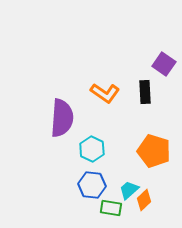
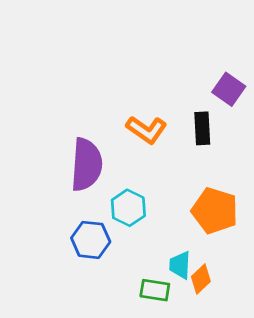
blue hexagon: (92, 185) -> (91, 240), moved
cyan trapezoid: (129, 190) -> (180, 265), turned -45

